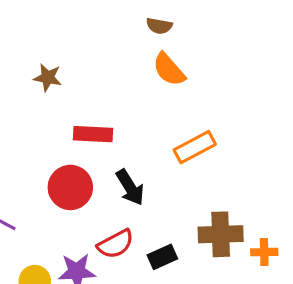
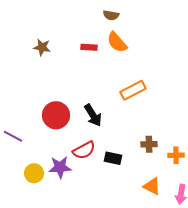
red rectangle: (93, 134) -> (89, 47), moved, size x0.7
brown cross: (221, 234) -> (149, 144), size x0.6
black rectangle: (162, 257) -> (113, 158), turned 36

